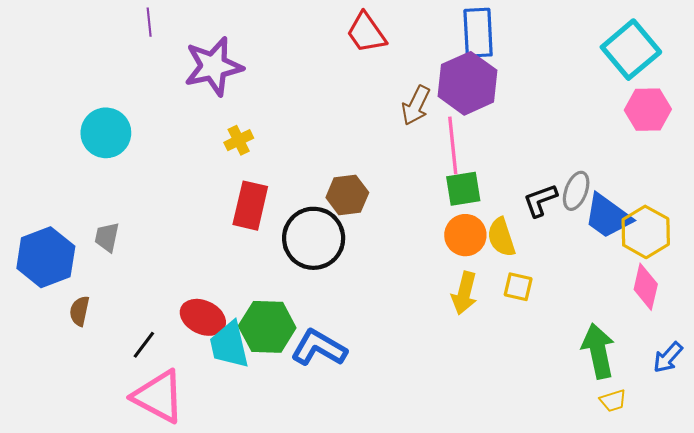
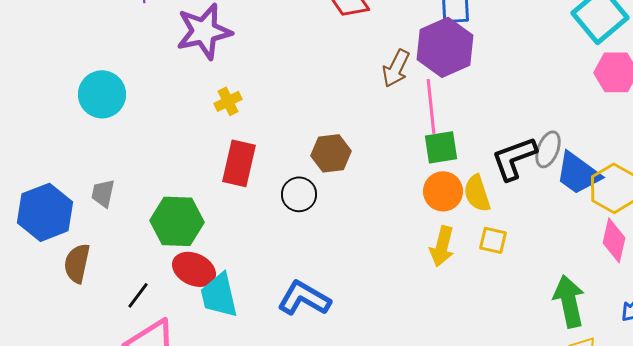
black L-shape: (540, 200) -> (514, 158), size x1.4
black circle: (314, 238) -> (299, 194), size x0.6
brown semicircle: (80, 311) -> (77, 263), size x1.4
green hexagon: (267, 327) -> (177, 221), moved

